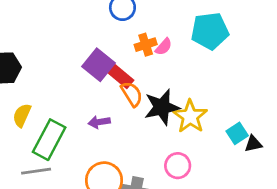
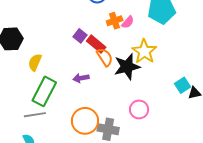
purple square: (99, 65) -> (80, 36), size x0.6
yellow semicircle: (22, 115) -> (35, 62), moved
yellow star: (190, 116) -> (144, 51), moved

